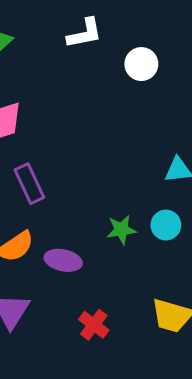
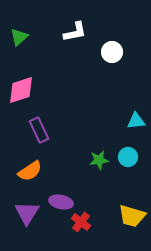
purple ellipse: (63, 260) -> (61, 202), moved

